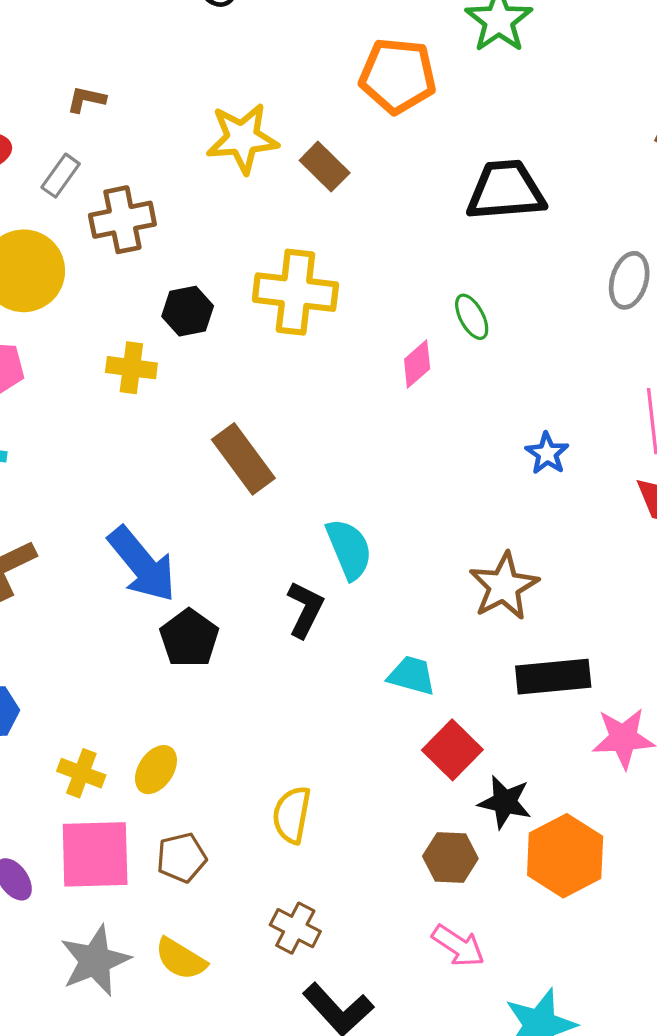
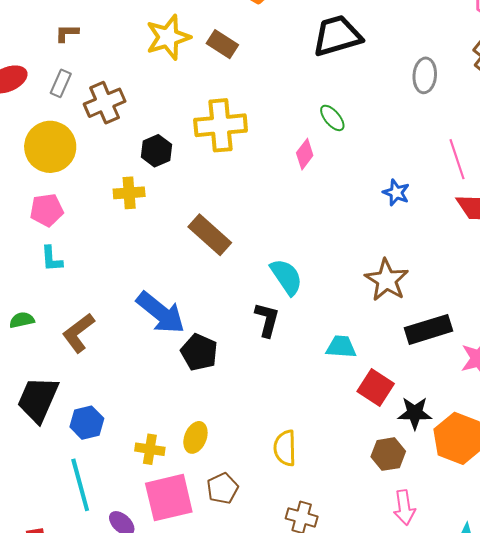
pink arrow: (458, 946) -> (404, 507), turned 60

